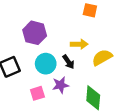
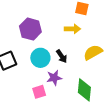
yellow arrow: (79, 44) -> (72, 29), moved
pink square: (37, 93) -> (39, 92), moved

